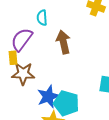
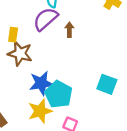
purple semicircle: (22, 40) -> (45, 19), moved
brown arrow: (63, 42) -> (69, 30), size x0.6

